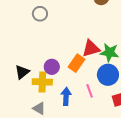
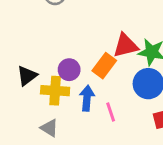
pink line: (90, 91) -> (111, 112), moved
blue arrow: (66, 96) -> (87, 98), moved

